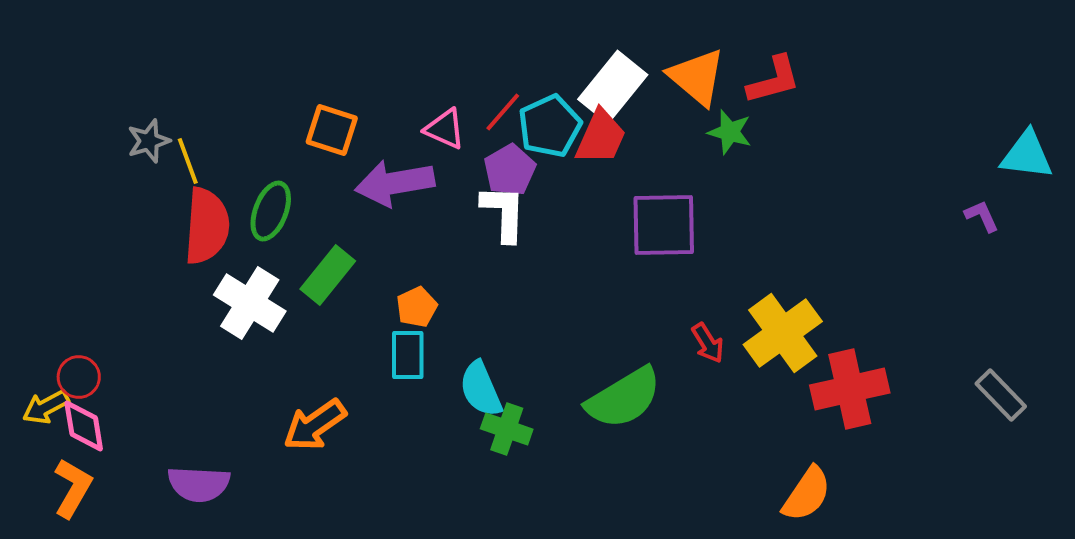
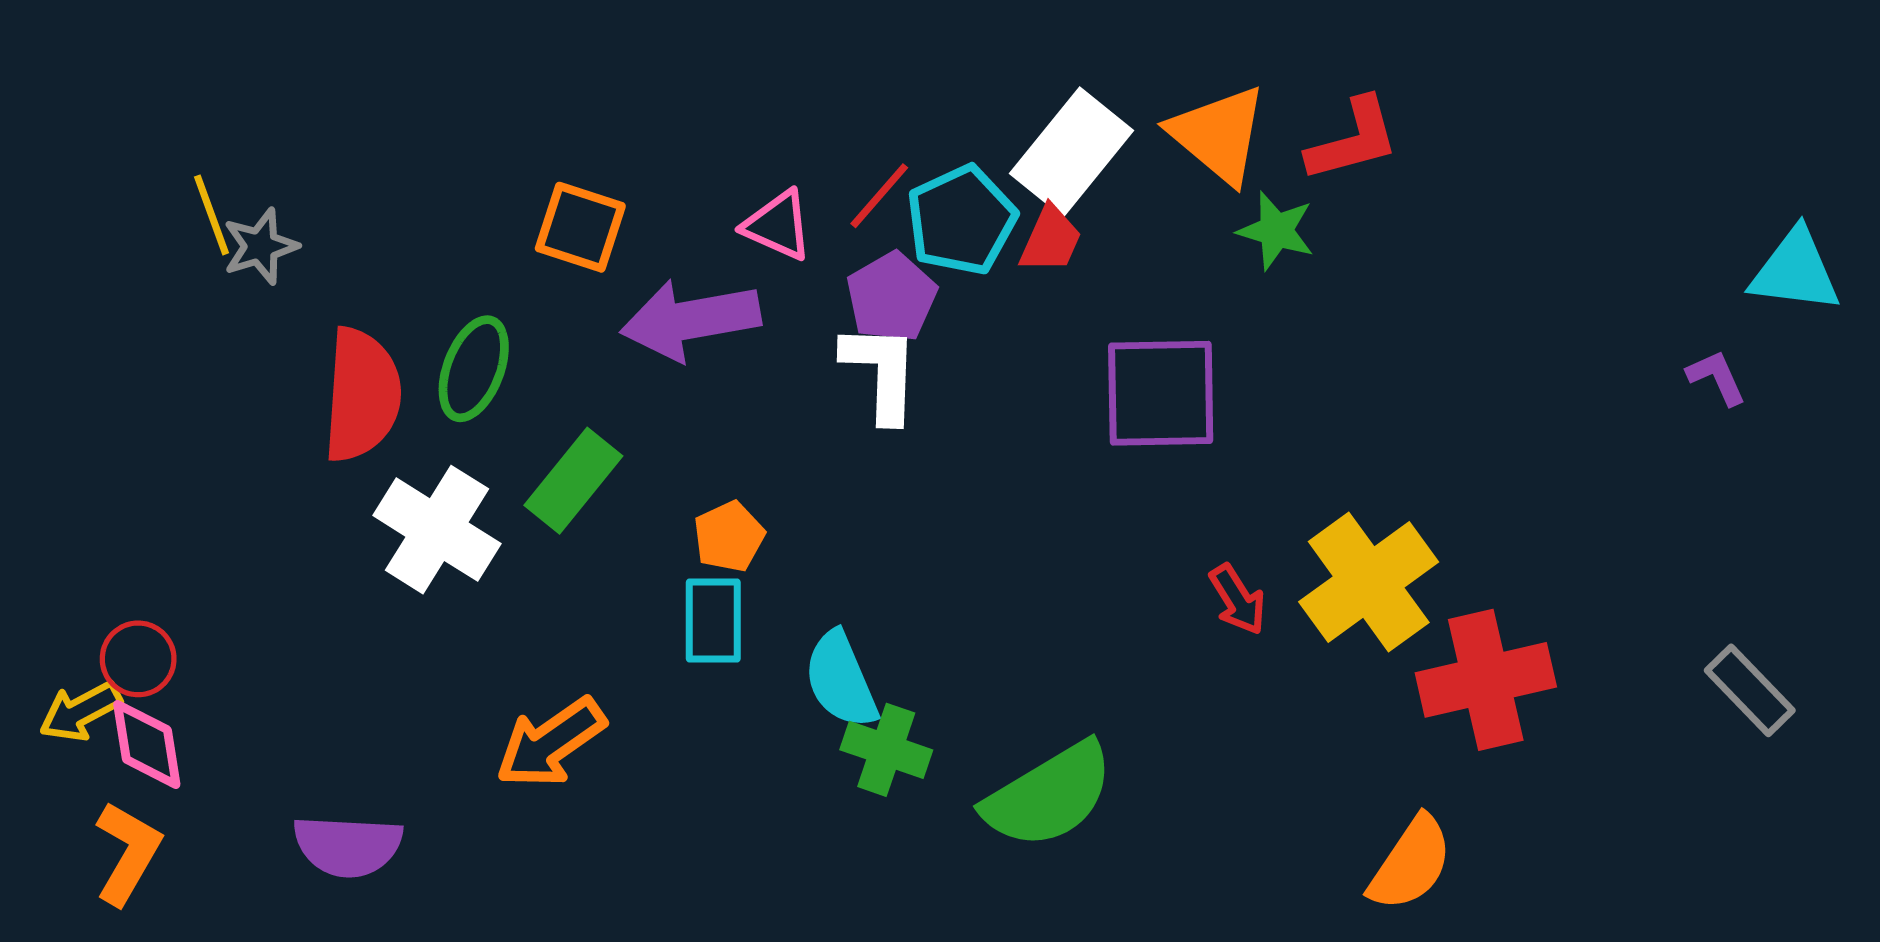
red trapezoid: (601, 137) -> (1051, 239), size x0.7
yellow line: (188, 161) -> (212, 215), moved
green semicircle: (624, 398) -> (1049, 795), moved

